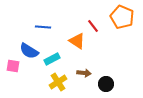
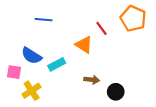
blue line: (43, 27) -> (44, 20), moved
yellow cross: (58, 82) -> (32, 91), moved

